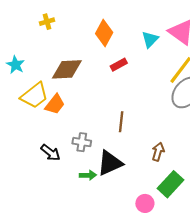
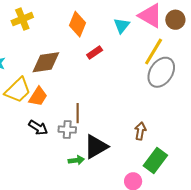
yellow cross: (47, 22) -> (22, 19), size x1.5
brown line: (121, 122) -> (78, 113), moved
black arrow: (50, 153) -> (38, 128), moved

